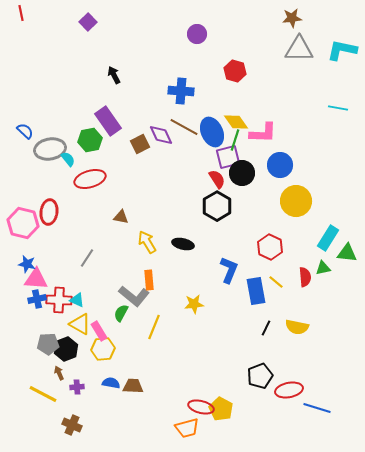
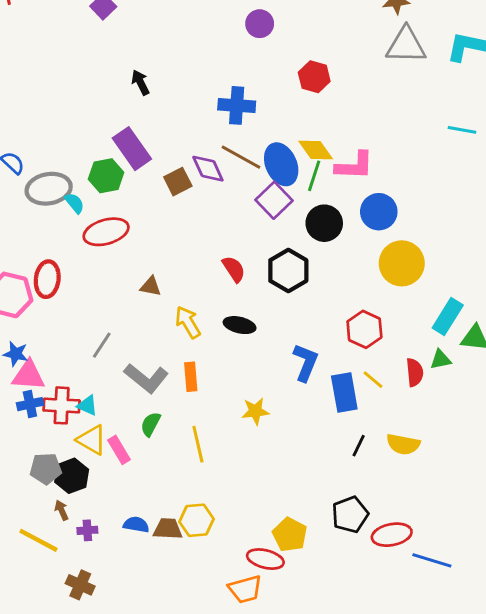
purple square: (228, 157) -> (274, 200), moved, turned -30
red semicircle: (217, 179) -> (234, 269), moved
gray L-shape: (134, 296) -> (146, 378), moved
yellow line: (154, 327) -> (198, 444), turned -35
yellow hexagon: (103, 349) -> (196, 520), moved
yellow pentagon: (221, 409) -> (290, 535), moved

